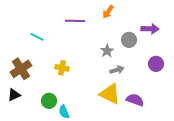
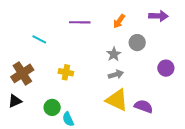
orange arrow: (108, 12) -> (119, 21), moved
purple arrow: (150, 29) -> (158, 16), moved
gray arrow: (117, 70) -> (116, 74), moved

